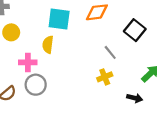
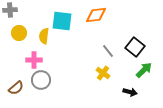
black square: (135, 30) -> (135, 47), moved
yellow semicircle: (48, 45) -> (44, 36), moved
yellow cross: (105, 77) -> (103, 73), turned -32

